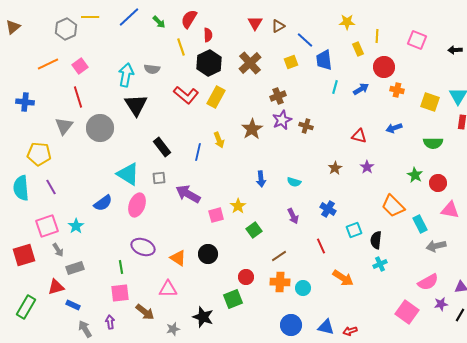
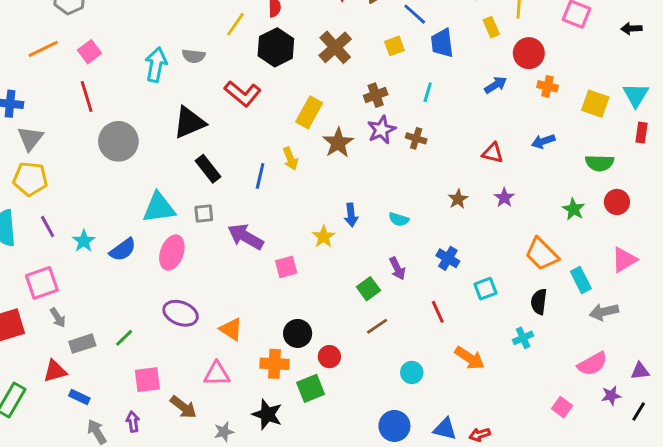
yellow line: (181, 47) -> (235, 24), turned 54
cyan line: (335, 87) -> (428, 92), moved
yellow rectangle: (216, 97) -> (309, 112), moved
black triangle: (136, 105) -> (189, 122), moved, turned 40
gray triangle: (64, 126) -> (30, 138), moved
cyan triangle: (128, 174) -> (159, 208), turned -40
red circle: (438, 183) -> (617, 202), moved
yellow star: (238, 206) -> (324, 237), moved
pink triangle: (450, 210) -> (624, 260), turned -42
cyan star: (76, 226) -> (84, 241), moved
green square: (254, 230) -> (368, 289), moved
black semicircle: (376, 240) -> (539, 302), moved
black circle: (208, 254) -> (298, 333), moved
green line: (121, 267) -> (124, 338), moved, turned 56
orange cross: (280, 282) -> (274, 364), moved
pink square: (407, 312) -> (562, 407), size x0.6

